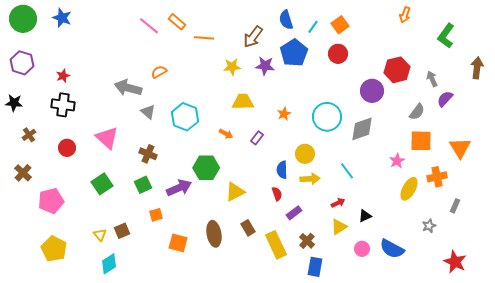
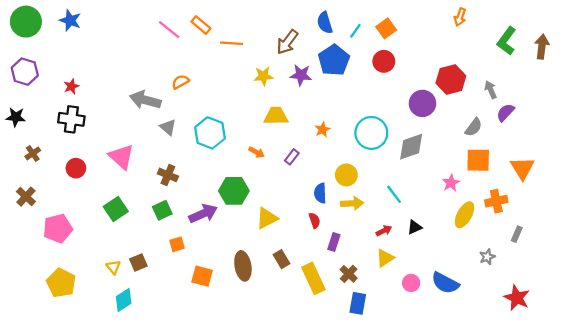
brown arrow: (477, 68) -> (542, 47), moved
purple rectangle: (294, 213) -> (334, 242), turned -35
black triangle: (365, 216) -> (415, 227), moved

